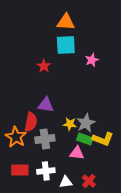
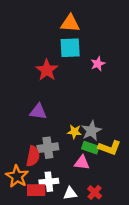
red star: (44, 66) -> (47, 70), size x1.5
purple triangle: (46, 105) -> (38, 112), moved
red semicircle: (31, 122) -> (33, 156), moved
orange star: (16, 137) -> (17, 176), moved
red rectangle: (20, 170) -> (36, 190), moved

